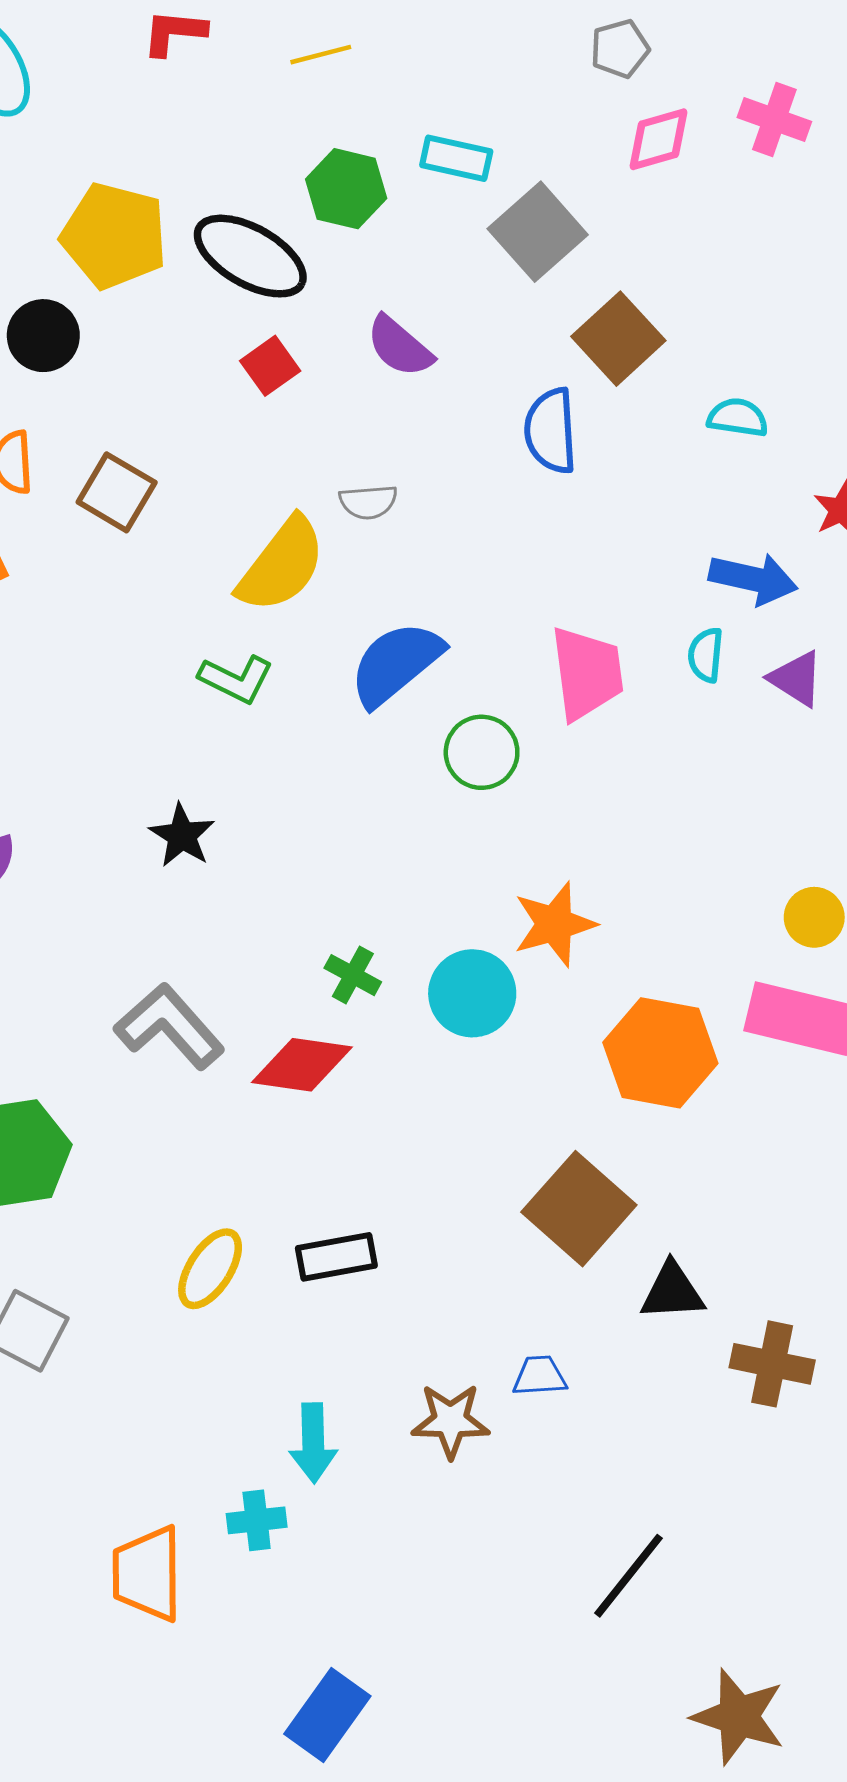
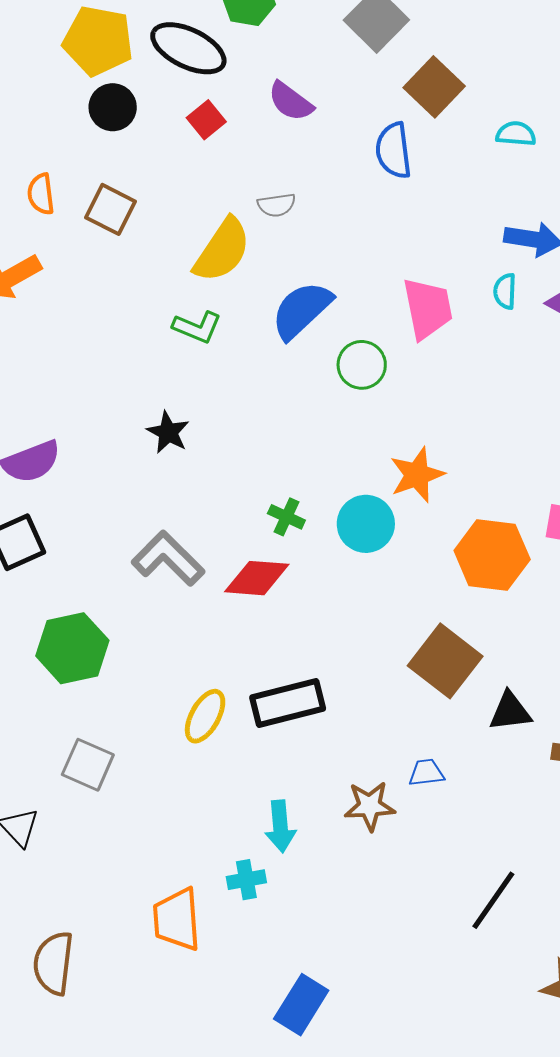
black circle: (43, 336) -> (113, 107), moved
black rectangle: (336, 1257) -> (288, 703), size x1.4

